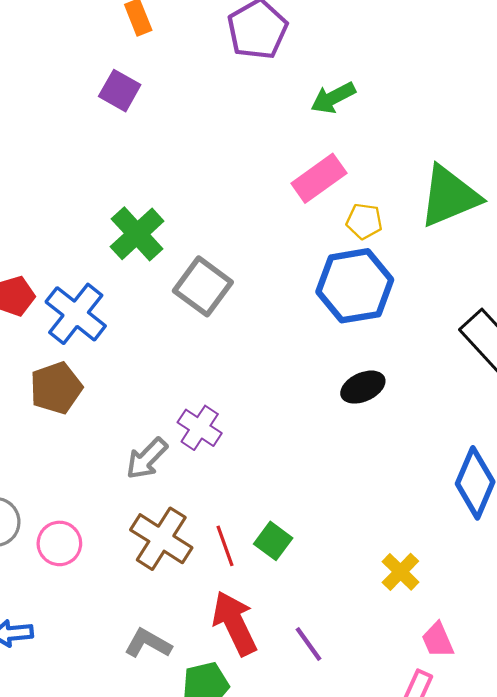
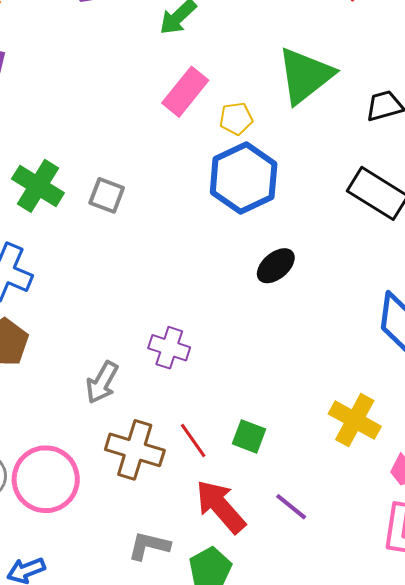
gray square: (203, 286) -> (107, 195), moved, size x0.7
purple cross: (200, 428) -> (169, 348), moved
green square: (273, 541) -> (249, 436), moved
pink circle: (59, 543) -> (46, 479), size x1.6
yellow cross: (400, 572) -> (355, 420), size x1.4

